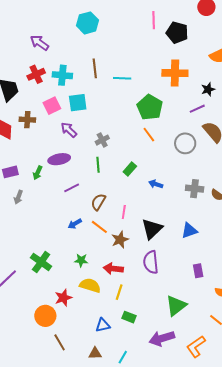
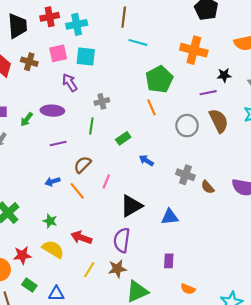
brown line: (95, 68) -> (124, 17), moved
cyan cross: (62, 75) -> (77, 24), turned -30
brown star: (120, 240) -> (117, 269), moved
yellow line: (119, 292) -> (89, 270), moved
green rectangle: (129, 317) -> (29, 285), moved

